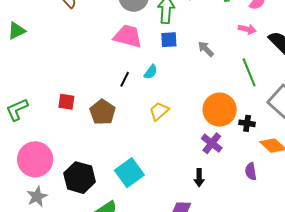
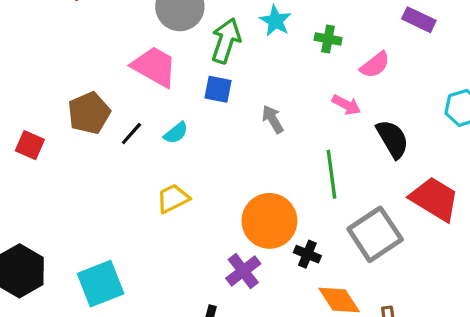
brown pentagon: (102, 112) -> (89, 113), moved

